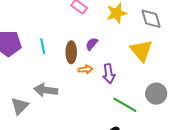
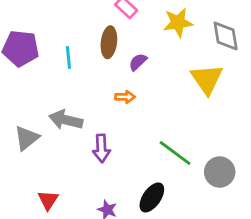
brown ellipse: (71, 52) -> (109, 42), moved
purple arrow: (109, 74) -> (101, 148), moved
gray circle: (156, 94) -> (220, 172), moved

